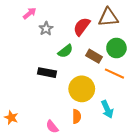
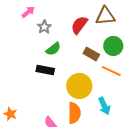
green semicircle: (65, 51) -> (53, 49), moved
orange semicircle: (77, 116) -> (74, 113), size x1.5

